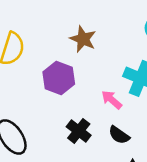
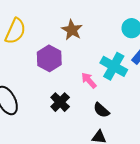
black semicircle: (119, 135) -> (101, 110), moved

